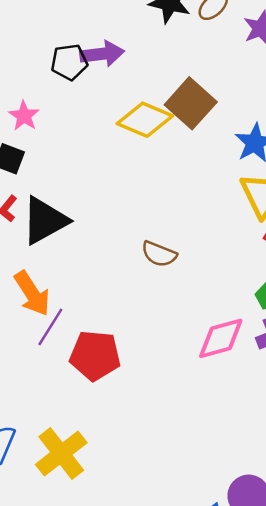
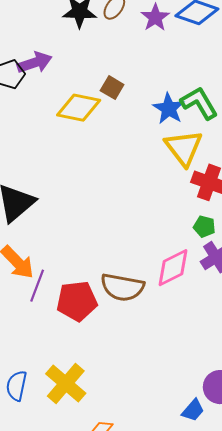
brown square: (191, 103) -> (112, 88), size x0.6
brown semicircle: (159, 254) -> (122, 287), moved, size x1.5

